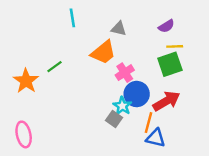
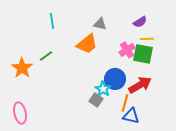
cyan line: (72, 18) -> (52, 21), moved
green square: (170, 64) -> (143, 54), turned 30
pink cross: (125, 73) -> (127, 50), moved

